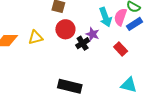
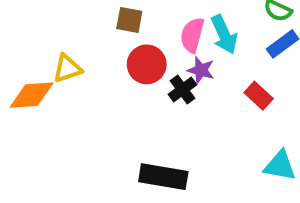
pink semicircle: (120, 17) -> (192, 35), moved
yellow triangle: (36, 37) -> (67, 69), moved

